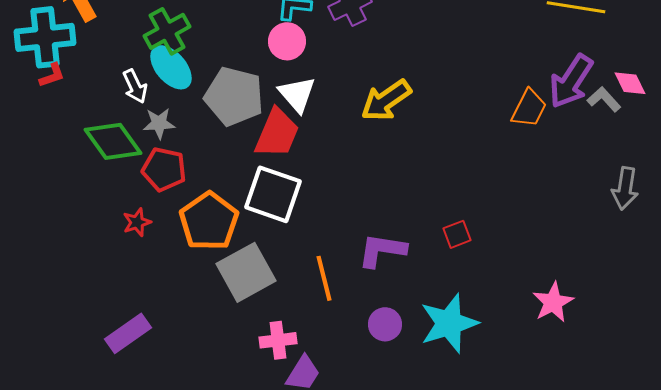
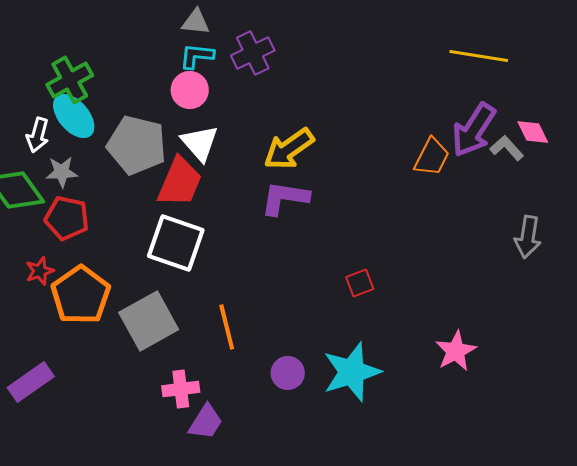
white arrow: (135, 86) -> (38, 135), turned 40
orange pentagon: (209, 221) -> (81, 295), moved
purple L-shape: (382, 250) -> (285, 198), moved

